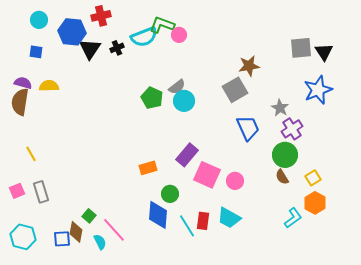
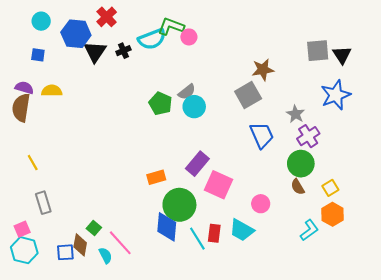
red cross: (101, 16) -> (107, 17), turned -30
pink circle: (235, 181) -> (261, 204), moved
pink square: (17, 191) -> (22, 229), moved
green circle: (170, 194) -> (179, 205), size x1.8

